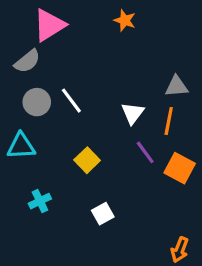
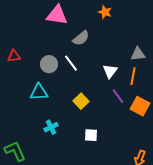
pink triangle: (49, 25) -> (57, 15), turned 40
gray semicircle: (27, 61) -> (81, 38), moved
white square: (103, 214) -> (91, 135), turned 32

